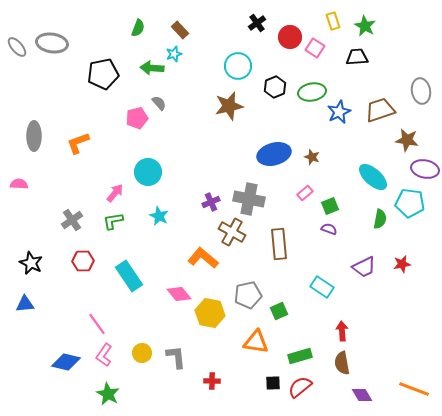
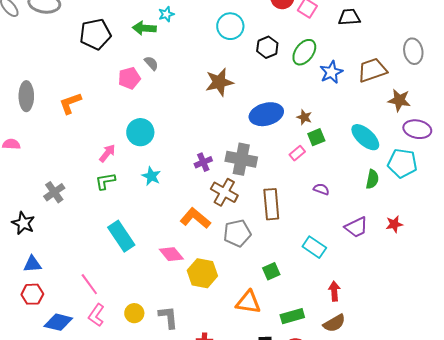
green ellipse: (312, 92) -> (304, 52), turned -44
brown star: (229, 106) -> (219, 82), moved
green square: (330, 206) -> (316, 137), moved
gray cross: (72, 220) -> (54, 192), moved
red hexagon: (83, 261) -> (32, 294), moved
gray pentagon: (248, 295) -> (237, 233), moved
blue triangle: (25, 304) -> (32, 264), moved
brown semicircle: (342, 363) -> (334, 323), turned -110

